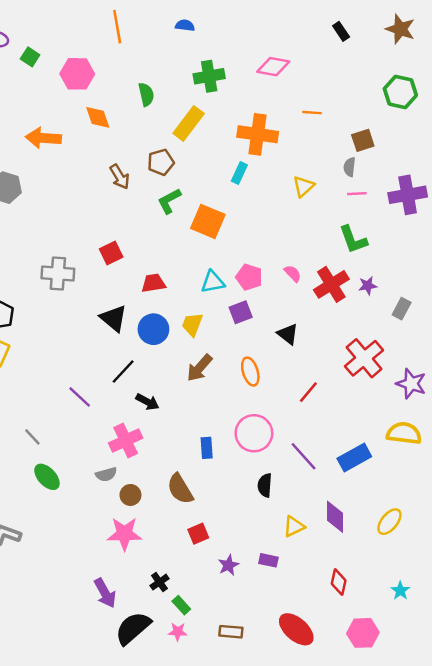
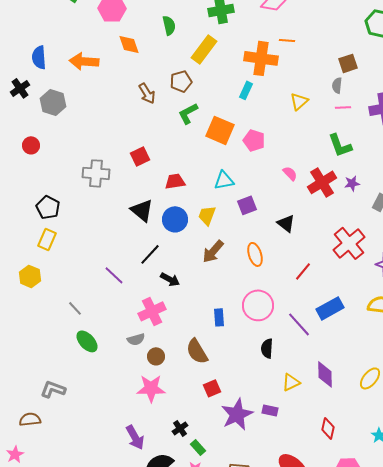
orange line: (312, 113) -> (287, 40), moved
pink pentagon: (249, 277) -> (254, 140), moved
blue rectangle: (354, 457) -> (330, 308), moved
purple star: (228, 565) -> (237, 414), size x1.8

